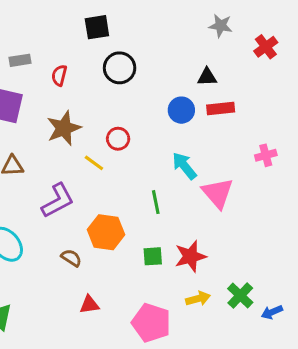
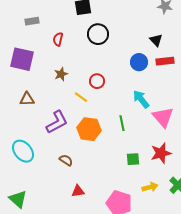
gray rectangle: (20, 60) -> (32, 21), moved
black triangle: (207, 77) -> (156, 40), turned 48
brown star: (64, 128) -> (61, 74), size x0.6
orange hexagon: (106, 232) -> (89, 129), moved
green square: (153, 256) -> (133, 159), moved
red star: (190, 256) -> (161, 153), moved

